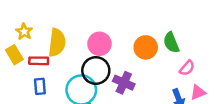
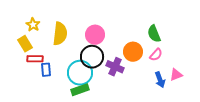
orange circle: (146, 47) -> (133, 52), moved
red rectangle: (39, 61) -> (35, 59), moved
pink semicircle: (187, 68) -> (156, 55), moved

